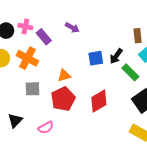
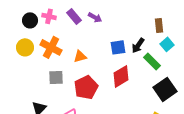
purple rectangle: (44, 37) -> (74, 16), moved
orange triangle: (64, 75) -> (80, 56), moved
red diamond: (99, 101) -> (121, 76), moved

